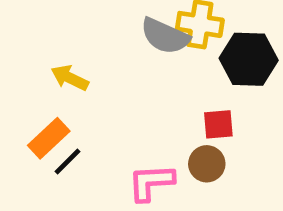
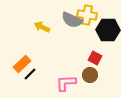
yellow arrow: (70, 78) -> (42, 27), moved
red square: (218, 124) -> (95, 58), turned 32

